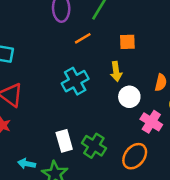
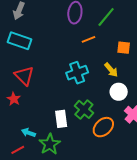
yellow arrow: (116, 71) -> (111, 70), turned -42
green cross: (94, 146) -> (84, 109), moved
orange ellipse: (135, 156) -> (103, 127), moved

